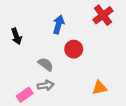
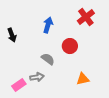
red circle: (74, 49) -> (70, 46), moved
gray semicircle: (46, 64) -> (48, 59), moved

